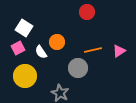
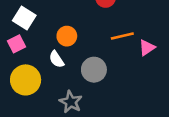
orange line: (93, 50) -> (122, 36), moved
white semicircle: (41, 52) -> (57, 59), moved

